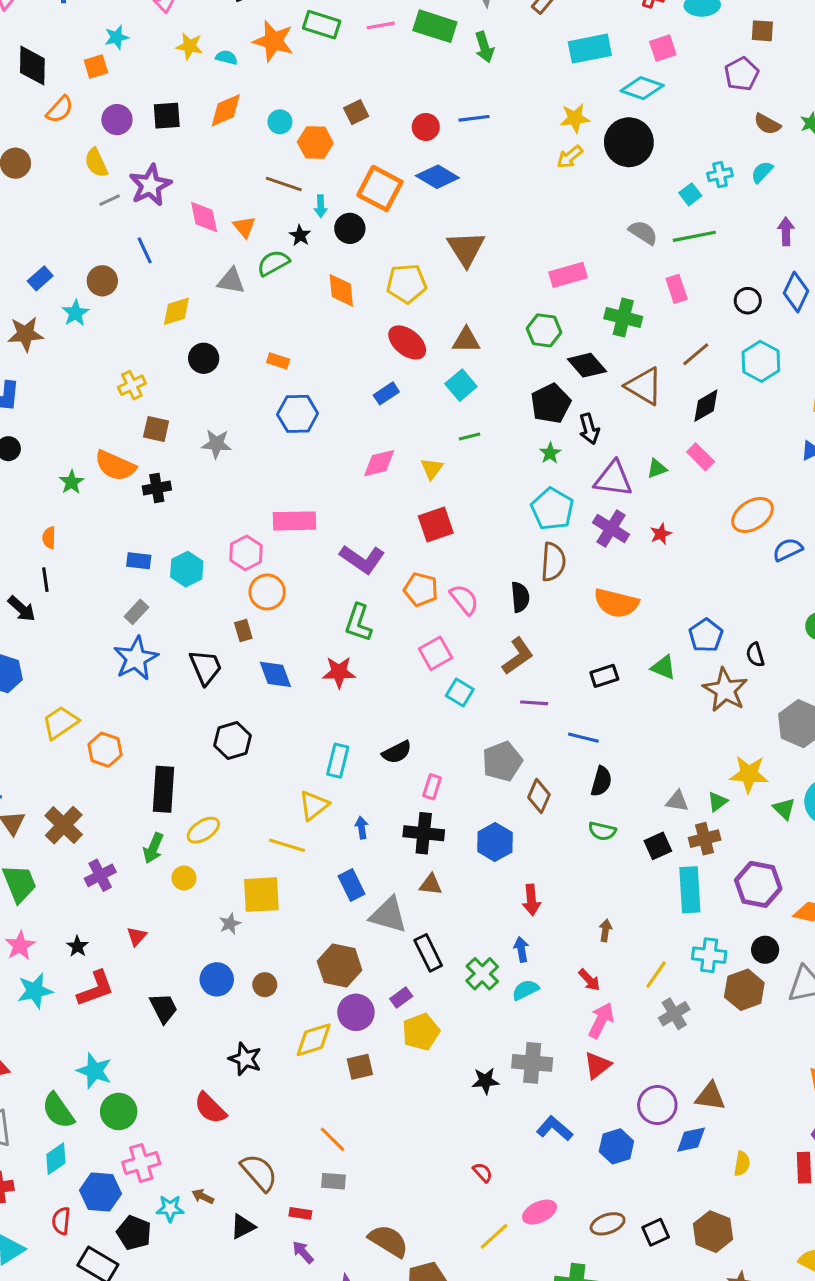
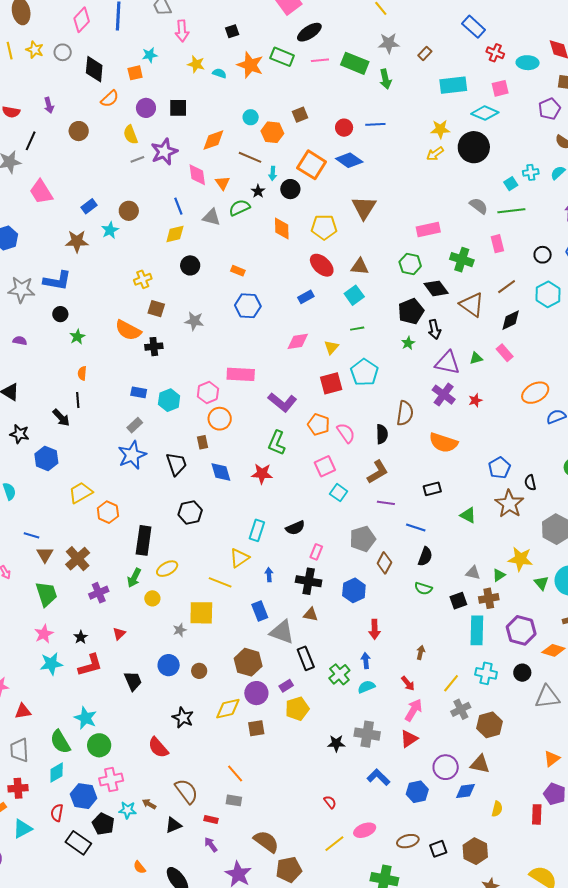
orange diamond: (226, 110) -> (213, 140), moved
blue line: (145, 250) -> (178, 206), moved
green star: (72, 482) -> (77, 337), moved
cyan pentagon: (552, 509) -> (364, 372), moved
green triangle: (663, 667) -> (468, 515), moved
brown hexagon: (744, 990) -> (490, 725), moved

